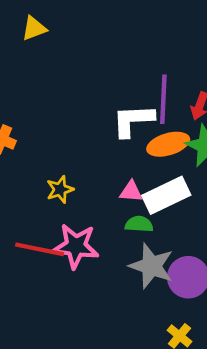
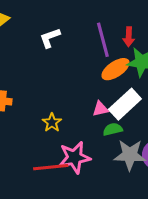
white L-shape: (133, 120) -> (50, 38), moved, size x0.7

